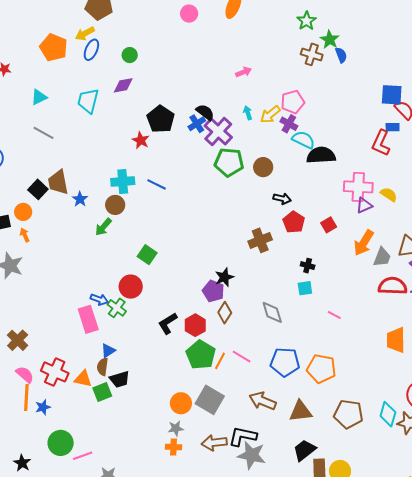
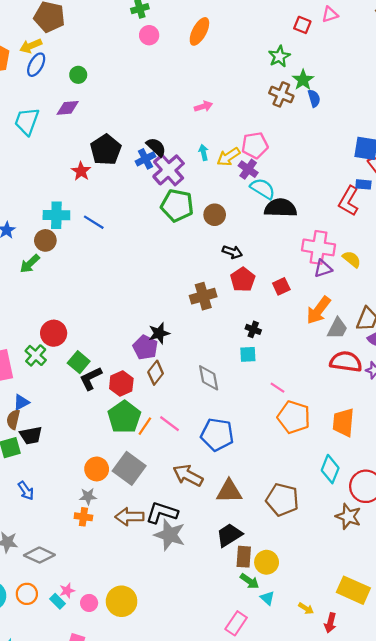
green square: (147, 255) -> (79, 362), moved
blue arrow: (99, 299) -> (26, 491), moved, turned 30
orange pentagon: (321, 369) -> (294, 417), moved
cyan diamond: (388, 414) -> (330, 469), moved

